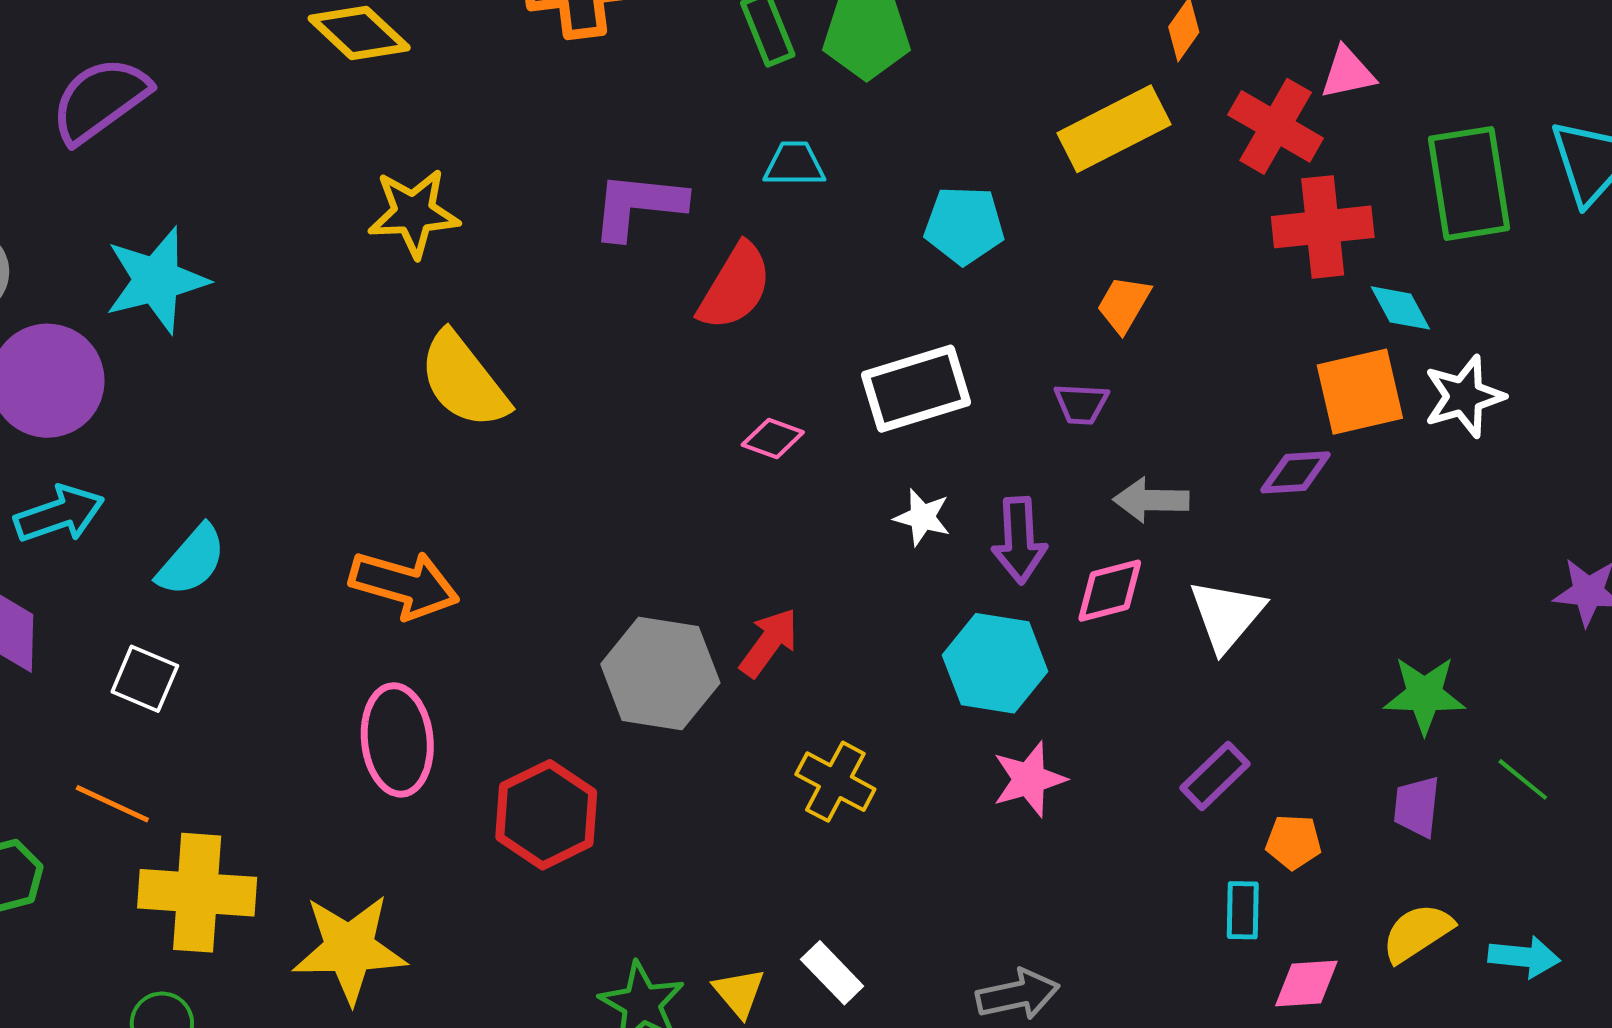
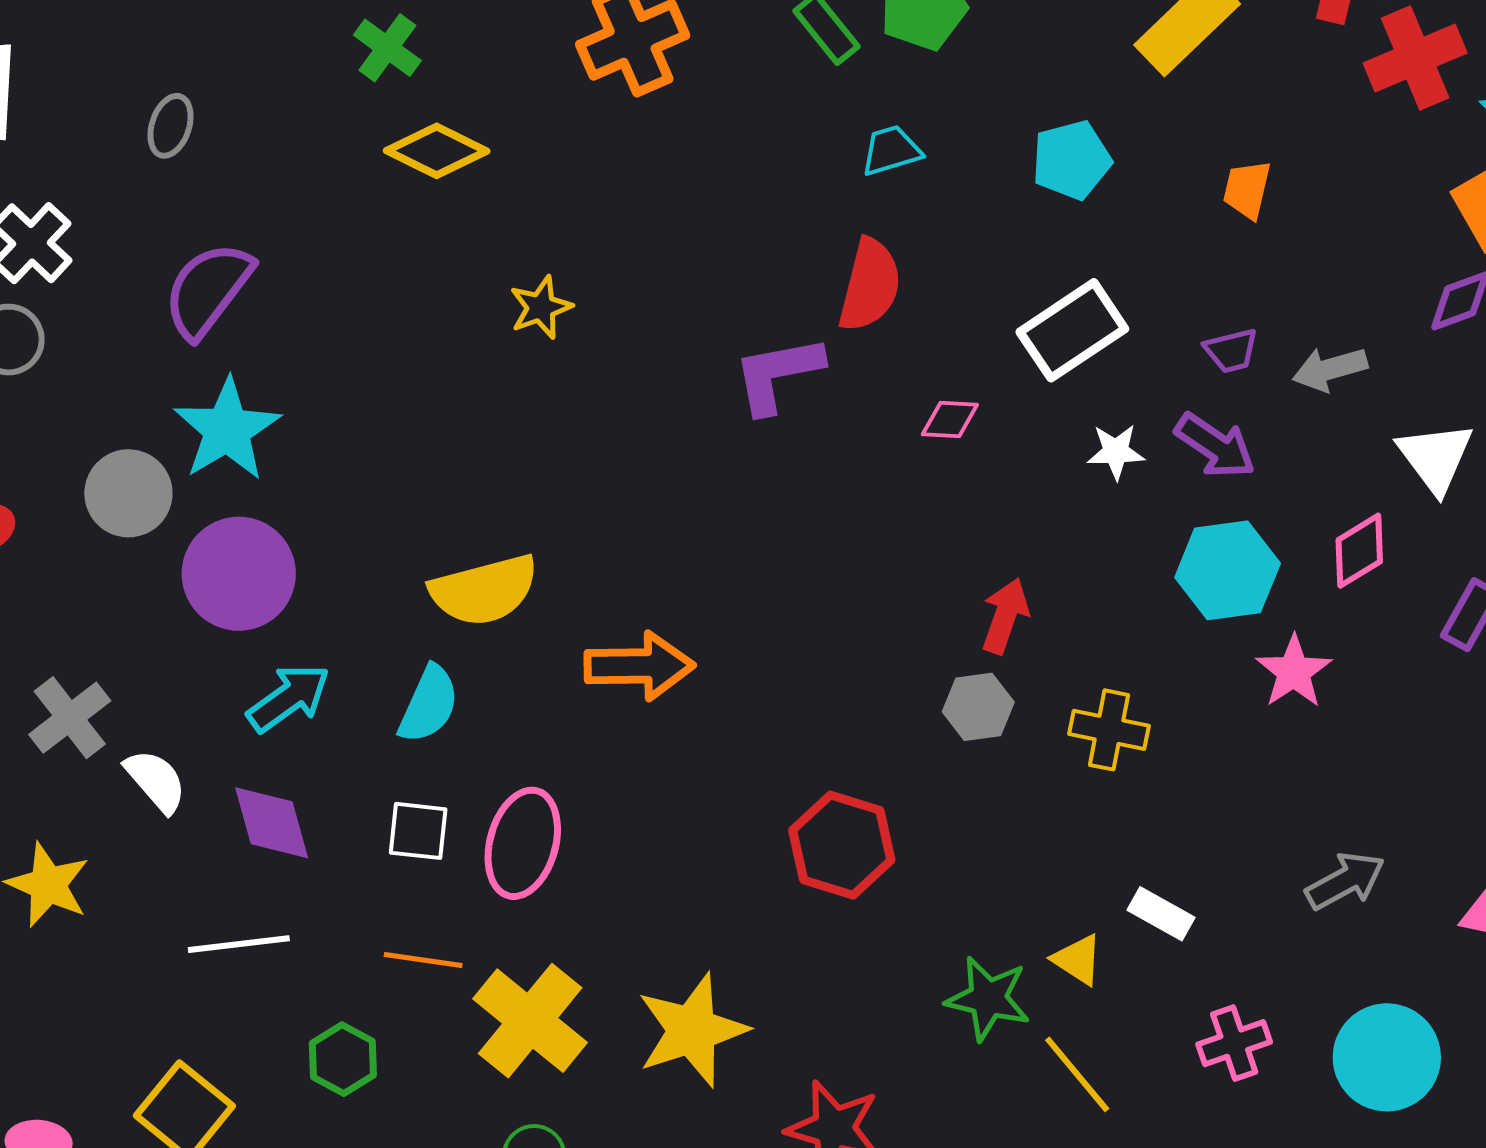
purple L-shape: (638, 205) -> (778, 374), moved
yellow star: (414, 213) -> (541, 307), size x0.7
cyan star: (156, 280) -> (227, 430), moved
yellow semicircle: (464, 380) -> (484, 590), moved, turned -50
purple trapezoid: (1081, 404) -> (1231, 351), moved
purple arrow: (1019, 540) -> (1215, 446), turned -36
pink diamond: (1110, 591) -> (1359, 551), moved
gray hexagon: (660, 674) -> (978, 707), moved, size x0.6
pink ellipse: (397, 740) -> (523, 843), moved, turned 38
yellow cross: (197, 893) -> (530, 1021), turned -38

